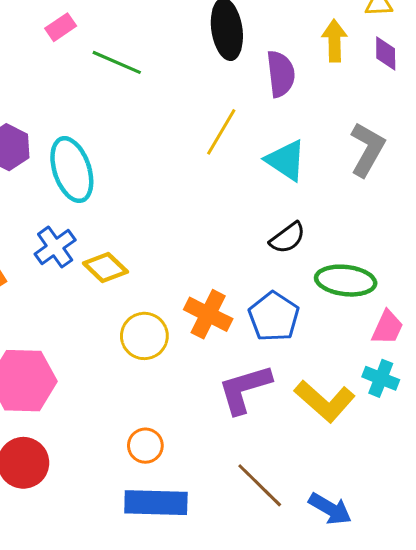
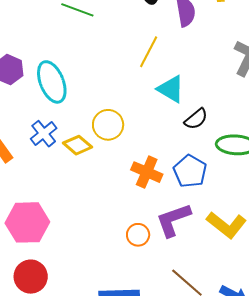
cyan triangle: (286, 160) -> (171, 89), moved
yellow circle: (144, 336) -> (108, 125), moved
orange circle: (145, 446) -> (138, 235), moved

